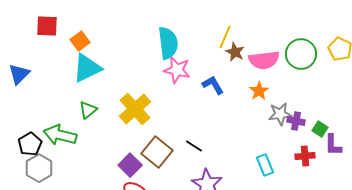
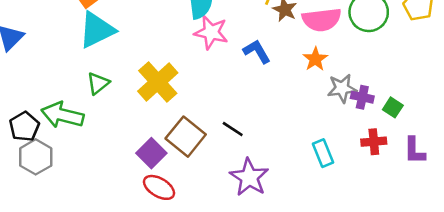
purple L-shape: (333, 145) -> (414, 151), moved

